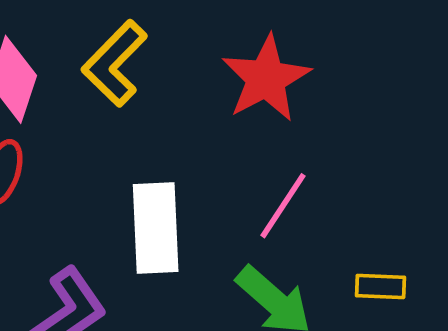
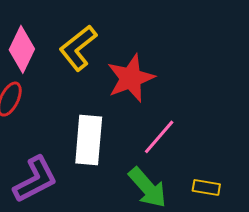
red star: (266, 79) -> (131, 78), moved

